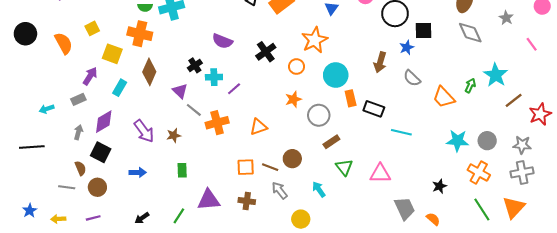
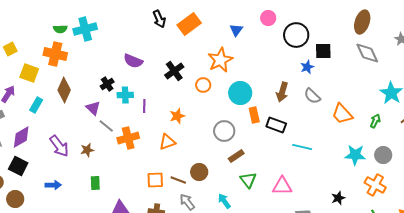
brown arrow: (380, 62) -> (282, 92), moved
green arrow: (470, 86) -> (375, 121), moved
purple line: (234, 89) -> (144, 106), turned -48
orange star: (293, 99) -> (177, 116), moved

